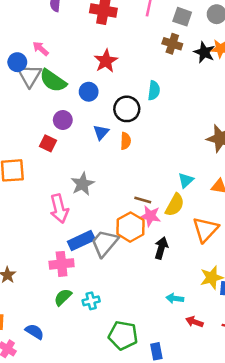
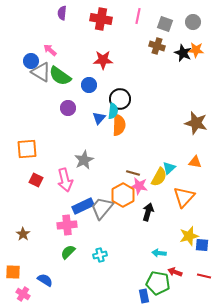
red star: (106, 61) -> (103, 60), turned 30
gray triangle: (30, 76) -> (41, 72), turned -30
cyan semicircle: (154, 90) -> (113, 111), moved
orange semicircle: (126, 141) -> (119, 125), size x1.5
red square: (48, 143) -> (36, 180), moved
cyan triangle: (186, 180) -> (169, 168), moved
cyan cross: (91, 301) -> (100, 255), moved
green pentagon: (123, 335) -> (158, 283), moved

